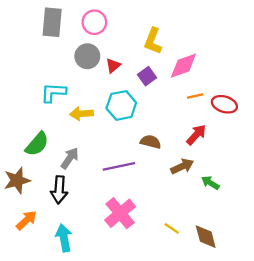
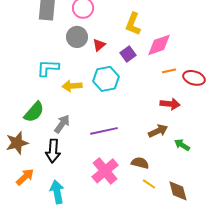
red arrow: (196, 135) -> (170, 104), turned 54
brown semicircle: (151, 142) -> (140, 163), moved

